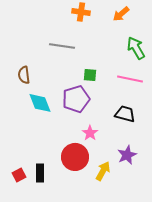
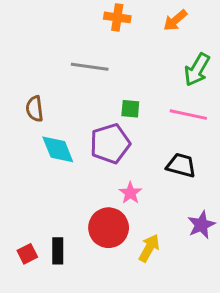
green arrow: (136, 48) -> (197, 70), turned -120
purple star: (127, 155) -> (201, 225), moved

